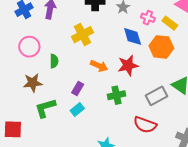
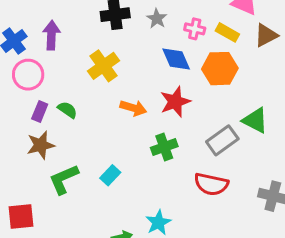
pink circle: (29, 47) -> (28, 75), moved
green semicircle: (54, 61) -> (67, 110), turned -48
purple rectangle: (78, 89) -> (40, 111), moved

